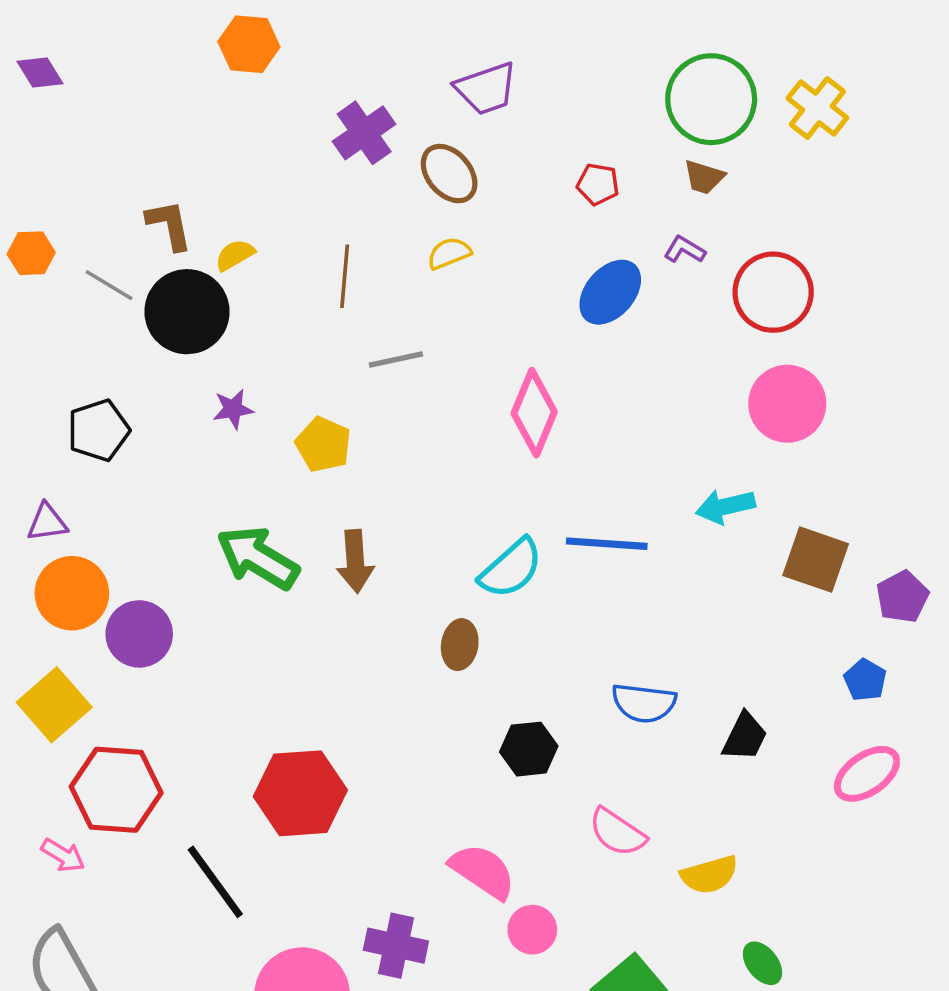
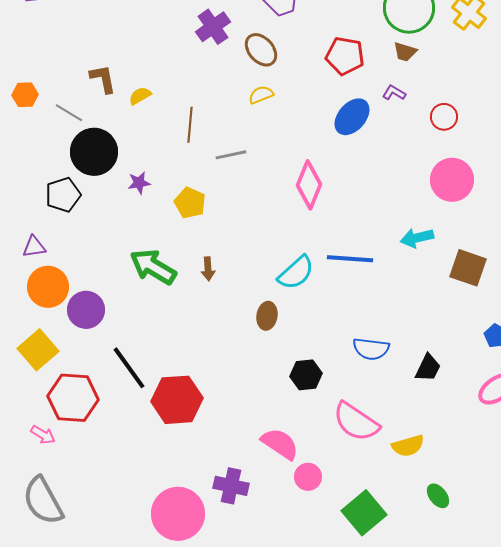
red pentagon: (598, 184) -> (345, 56), size x1.6
brown line: (345, 276) -> (190, 125), moved
red circle: (773, 292) -> (444, 117), size x0.6
black circle: (187, 312) -> (94, 152), moved
brown arrow: (355, 561) -> (208, 269), size x0.7
pink semicircle: (617, 832) -> (356, 422), size x1.4
black line: (215, 882) -> (129, 368), moved

